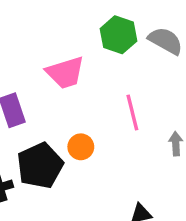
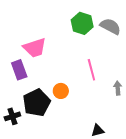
pink trapezoid: (65, 73) -> (35, 48), moved

